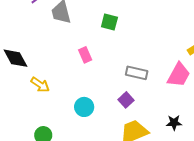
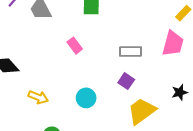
yellow arrow: (40, 85) -> (38, 97), moved

